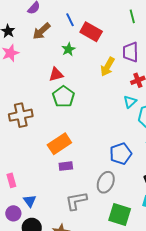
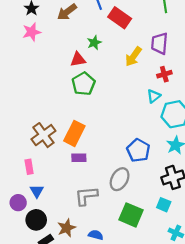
green star: (68, 49) -> (94, 43), moved
brown cross: (21, 115) -> (43, 135), moved, turned -30
orange rectangle: (59, 144) -> (74, 133), turned -35
blue pentagon: (121, 154) -> (138, 150), turned -30
pink rectangle: (11, 180) -> (29, 167), moved

